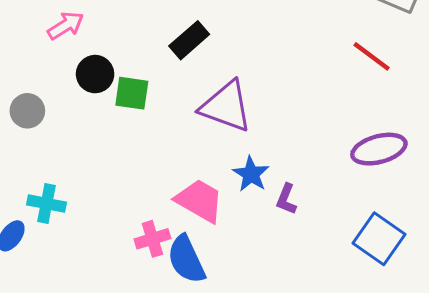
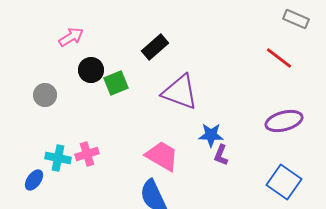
green square: (132, 93) -> (116, 83), turned -30
blue star: (251, 174) -> (211, 135), moved, turned -30
pink cross: (152, 239) -> (87, 154), moved

